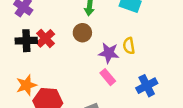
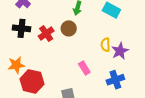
red cross: (45, 38) -> (46, 34), moved
purple star: (109, 53) -> (120, 51), moved, turned 30

